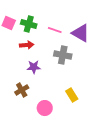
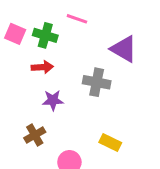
pink line: (55, 30) -> (77, 19), moved
yellow rectangle: (72, 95) -> (110, 143), turned -32

